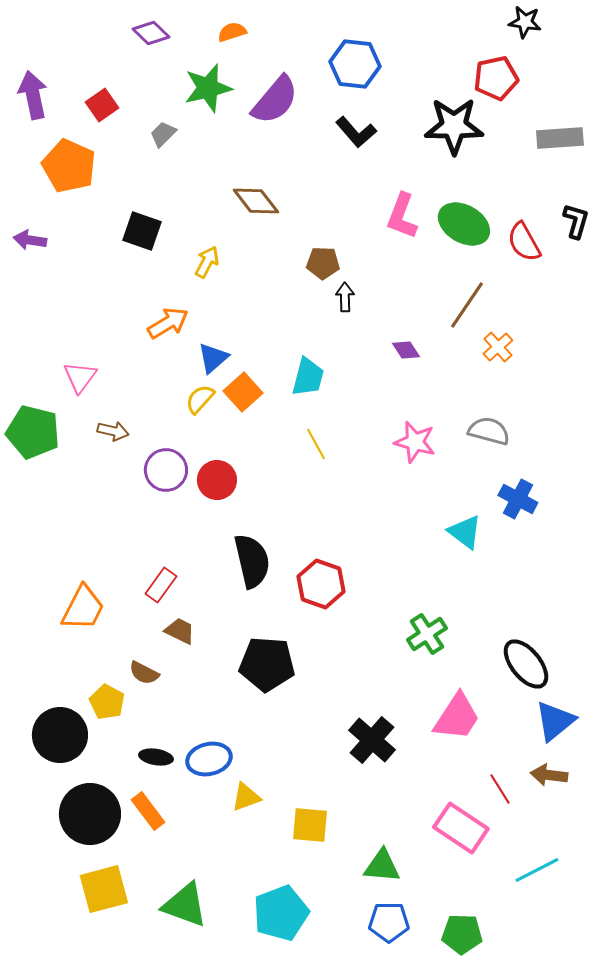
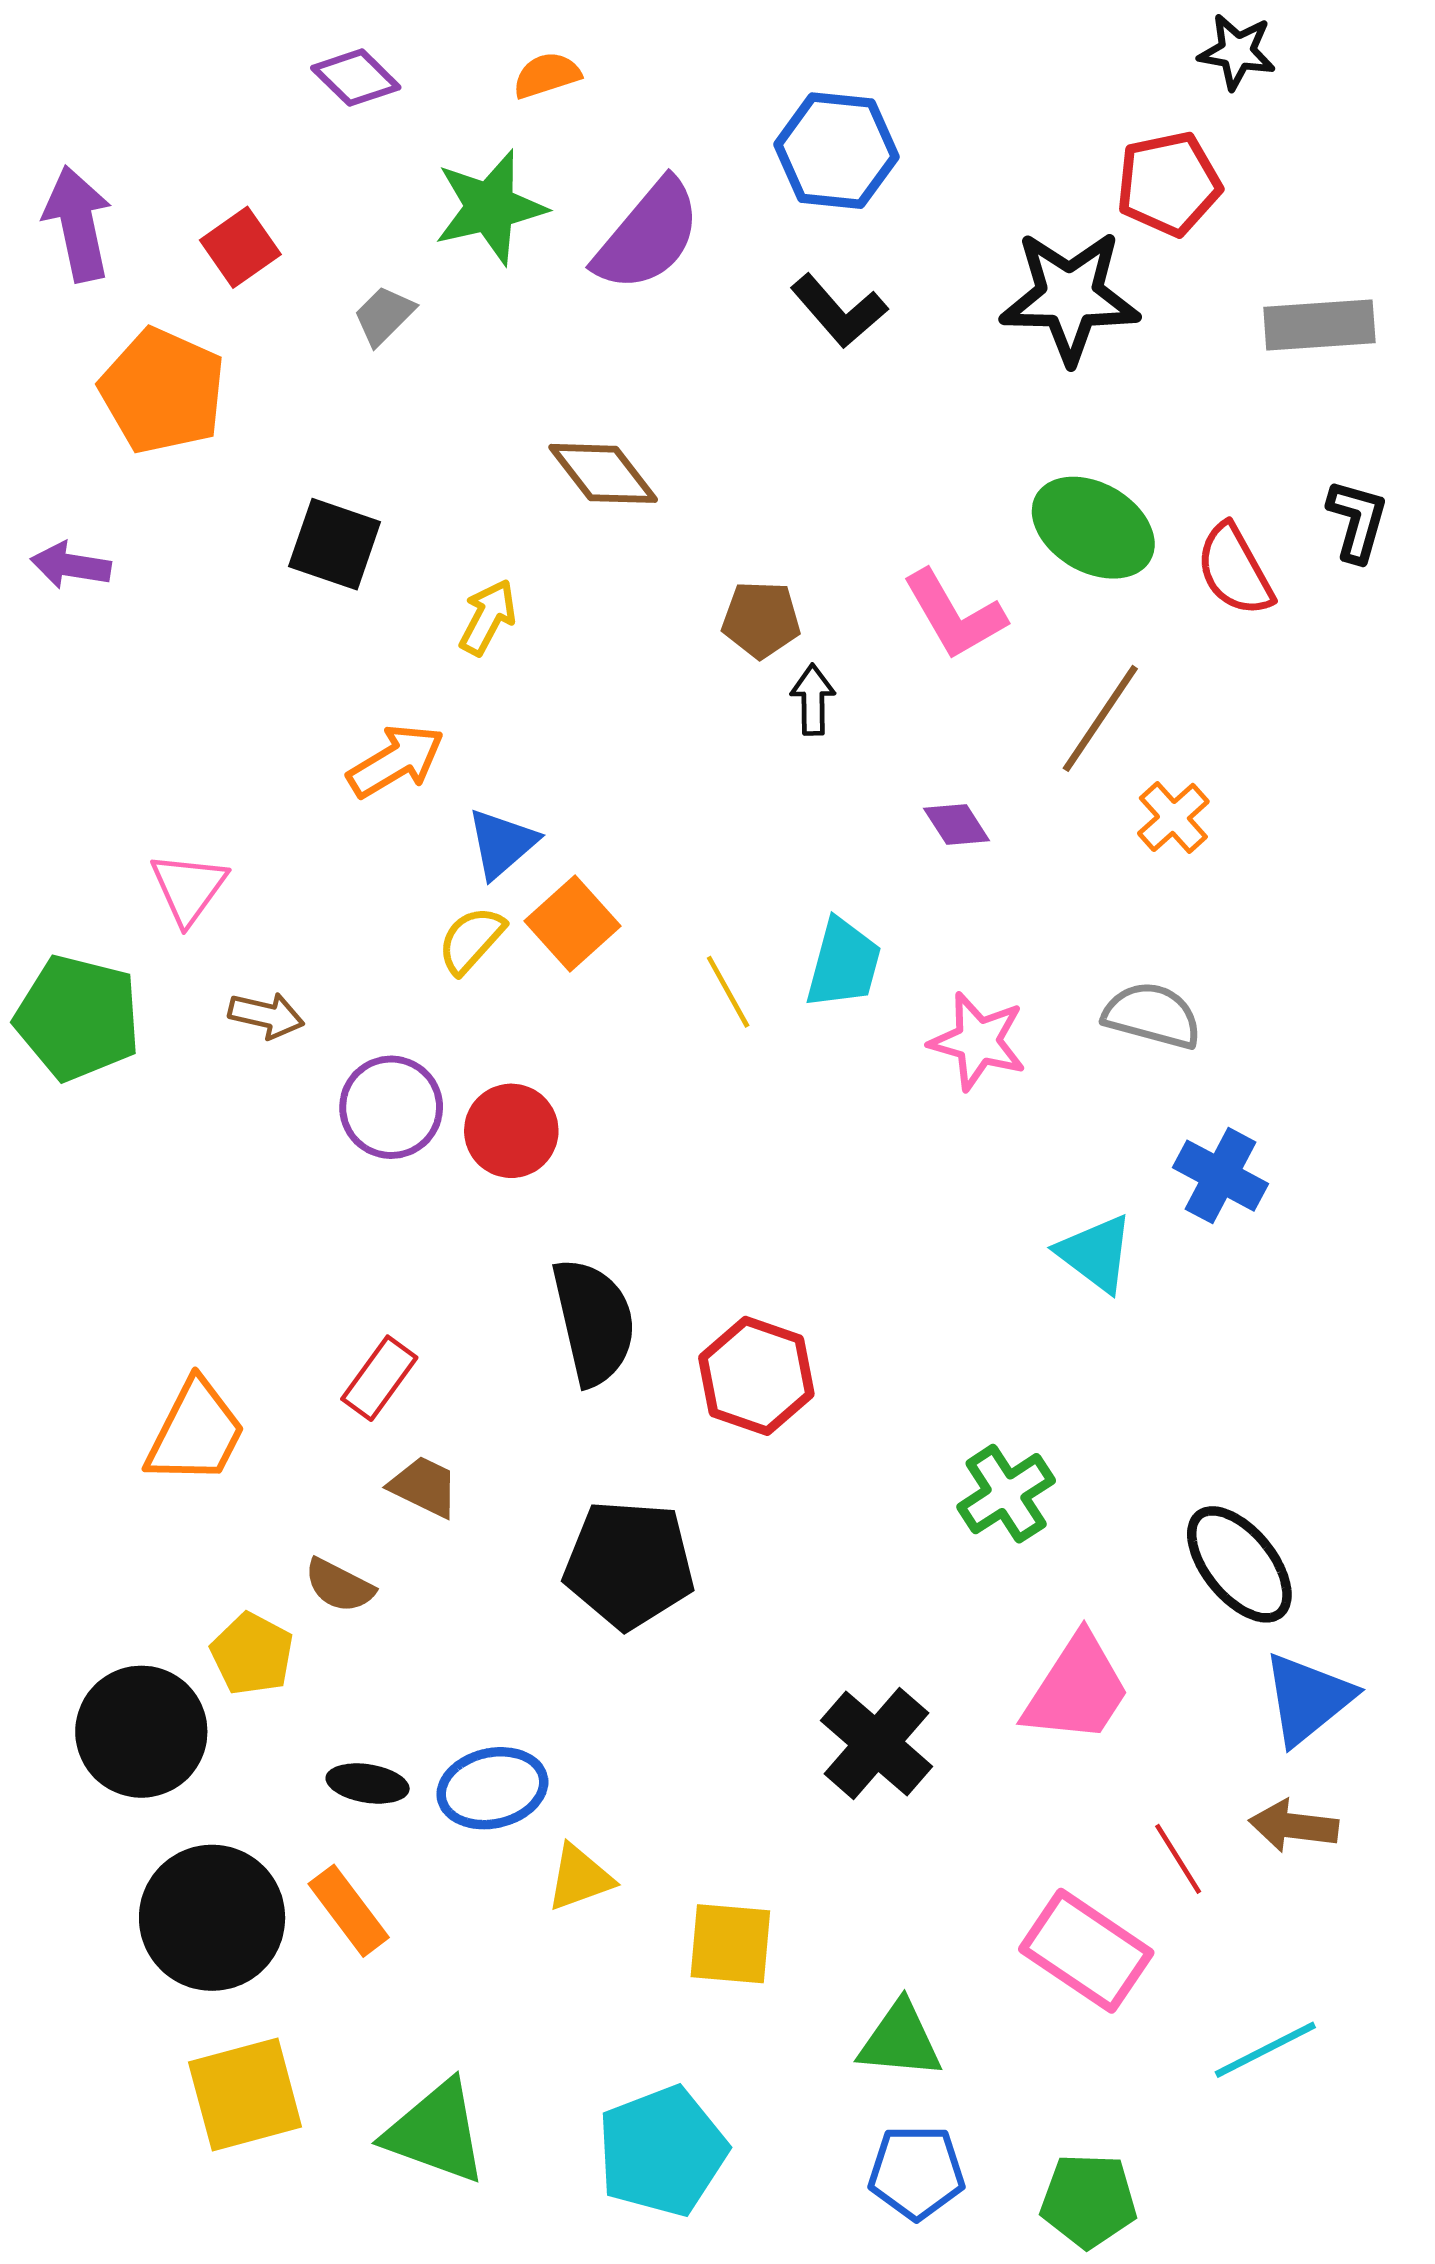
pink L-shape: (402, 216) -> (954, 615), moved, turned -51
cyan trapezoid: (308, 377) -> (844, 964), moved
yellow line: (316, 444) -> (728, 992), moved

